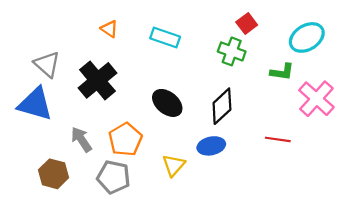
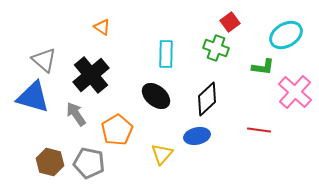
cyan rectangle: (165, 37) -> (166, 54), moved, turned 72
gray arrow: (81, 139) -> (76, 114), moved
gray pentagon: (114, 177) -> (89, 163), moved

